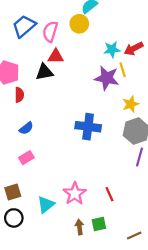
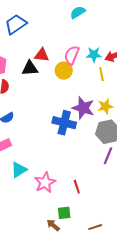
yellow circle: (79, 24) -> (64, 71), moved
pink semicircle: (50, 32) -> (72, 55), moved
purple star: (107, 78) -> (83, 108), moved
cyan triangle: (46, 205) -> (19, 170), moved
brown arrow: (79, 227) -> (53, 225), moved, turned -48

